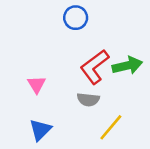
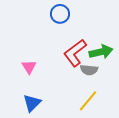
gray semicircle: (88, 100) -> (89, 70), moved

